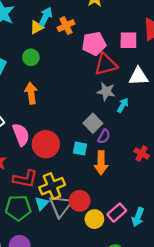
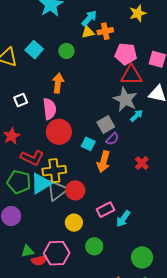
yellow triangle: (37, 27) -> (88, 32), moved
gray star: (106, 91) -> (125, 99), size x1.4
pink semicircle: (21, 135) -> (50, 109), moved
cyan triangle: (42, 203) -> (41, 184), size x1.6
yellow circle: (94, 219) -> (74, 223), moved

